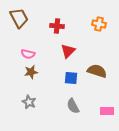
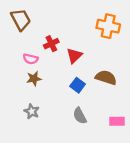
orange cross: (99, 24) -> (108, 26), size x1.5
red cross: (57, 26) -> (51, 44), moved, turned -32
blue square: (71, 78) -> (78, 85), turned 32

